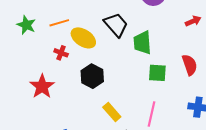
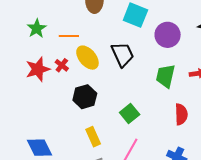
green trapezoid: (142, 43) -> (165, 76), moved
green square: (157, 73) -> (130, 113), moved, turned 30
red star: (42, 86) -> (38, 69), moved

